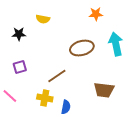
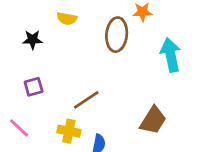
brown ellipse: (82, 48) -> (117, 35), moved, turned -70
brown trapezoid: (104, 90) -> (153, 120), turned -65

